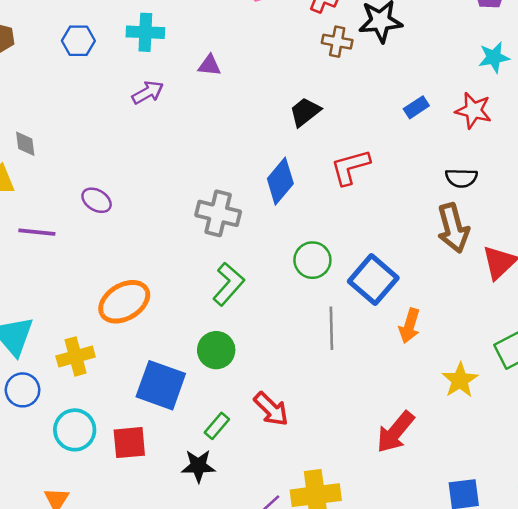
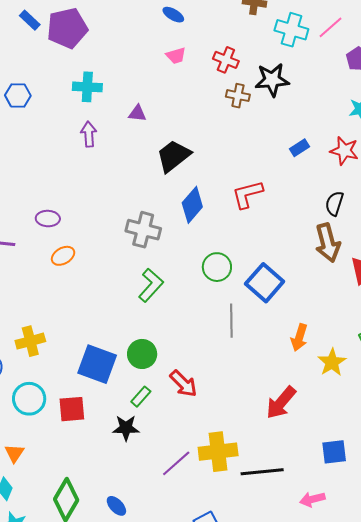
blue hexagon: (78, 41) -> (18, 95), moved
purple arrow: (148, 92) -> (89, 134), turned -65
black trapezoid: (305, 112) -> (173, 156), moved, size x1.4
black semicircle: (461, 178) -> (334, 203), turned 105
purple ellipse: (97, 200) -> (48, 219), turned -30
orange ellipse: (124, 302) -> (63, 256), moved, size x0.6
orange arrow: (410, 326) -> (299, 338), moved
green circle: (216, 350) -> (142, 354), moved

